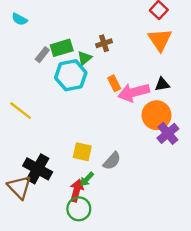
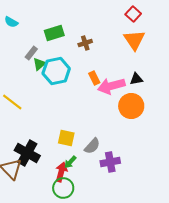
green rectangle: (62, 48) -> (54, 33), moved
green triangle: (85, 58) -> (39, 64), moved
purple cross: (168, 133) -> (110, 162), moved, turned 30

